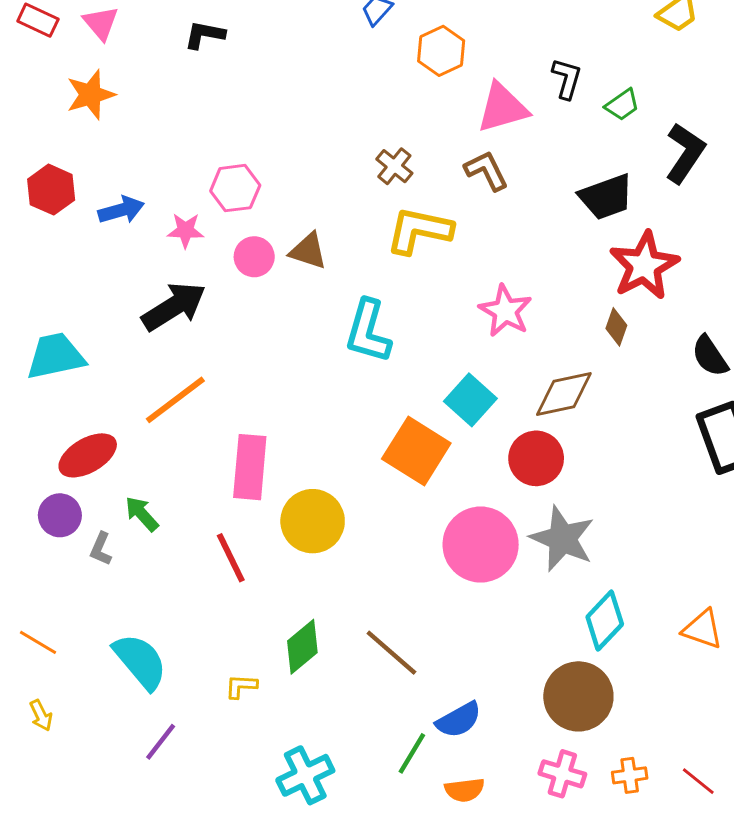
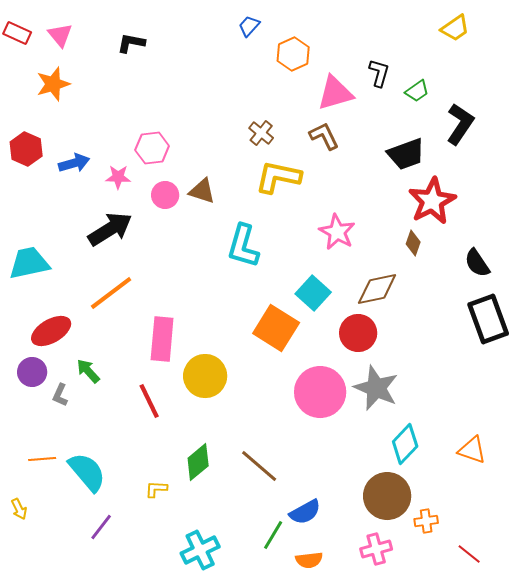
orange line: (38, 642) -> (42, 459), moved, turned -36
pink cross: (562, 774) -> (376, 549), turned -32
orange cross: (630, 775) -> (426, 521), moved

